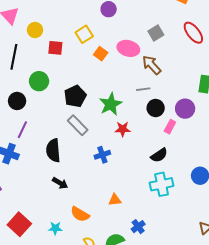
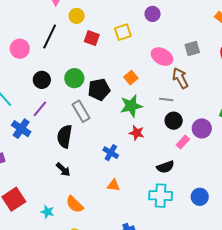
orange square: (101, 54) -> (131, 78), moved
green circle: (39, 81) -> (74, 78), moved
gray rectangle: (78, 125) -> (81, 111), moved
blue cross: (102, 155) -> (111, 153), turned 35
orange triangle: (115, 200) -> (113, 185), moved

